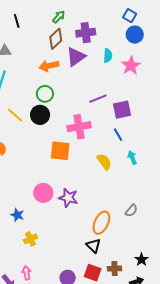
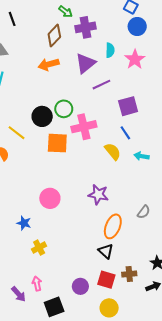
green arrow: (59, 17) -> (66, 12), moved, turned 88
purple triangle: (76, 57) -> (85, 63), moved
green circle: (45, 94) -> (64, 109), moved
purple line: (98, 99) -> (101, 85), moved
yellow line: (15, 115) -> (17, 133), moved
orange square: (60, 151) -> (57, 143), moved
cyan arrow: (132, 158) -> (141, 156), turned -56
yellow semicircle: (104, 162) -> (113, 151), moved
purple star: (68, 198) -> (98, 195), moved

